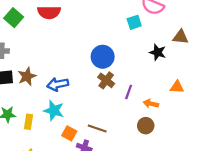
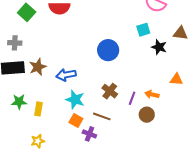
cyan square: (134, 22) -> (143, 30), moved
brown cross: (106, 80) -> (110, 91), moved
purple line: (129, 92) -> (132, 98), moved
cyan star: (54, 111) -> (75, 99), moved

